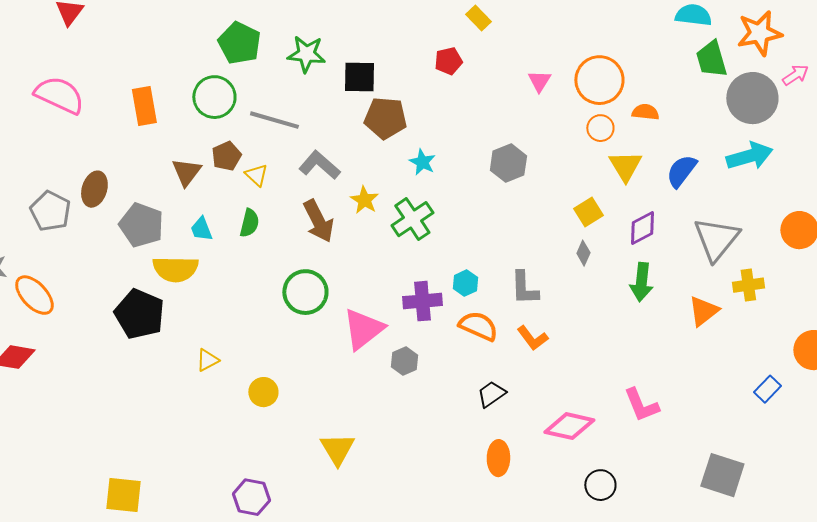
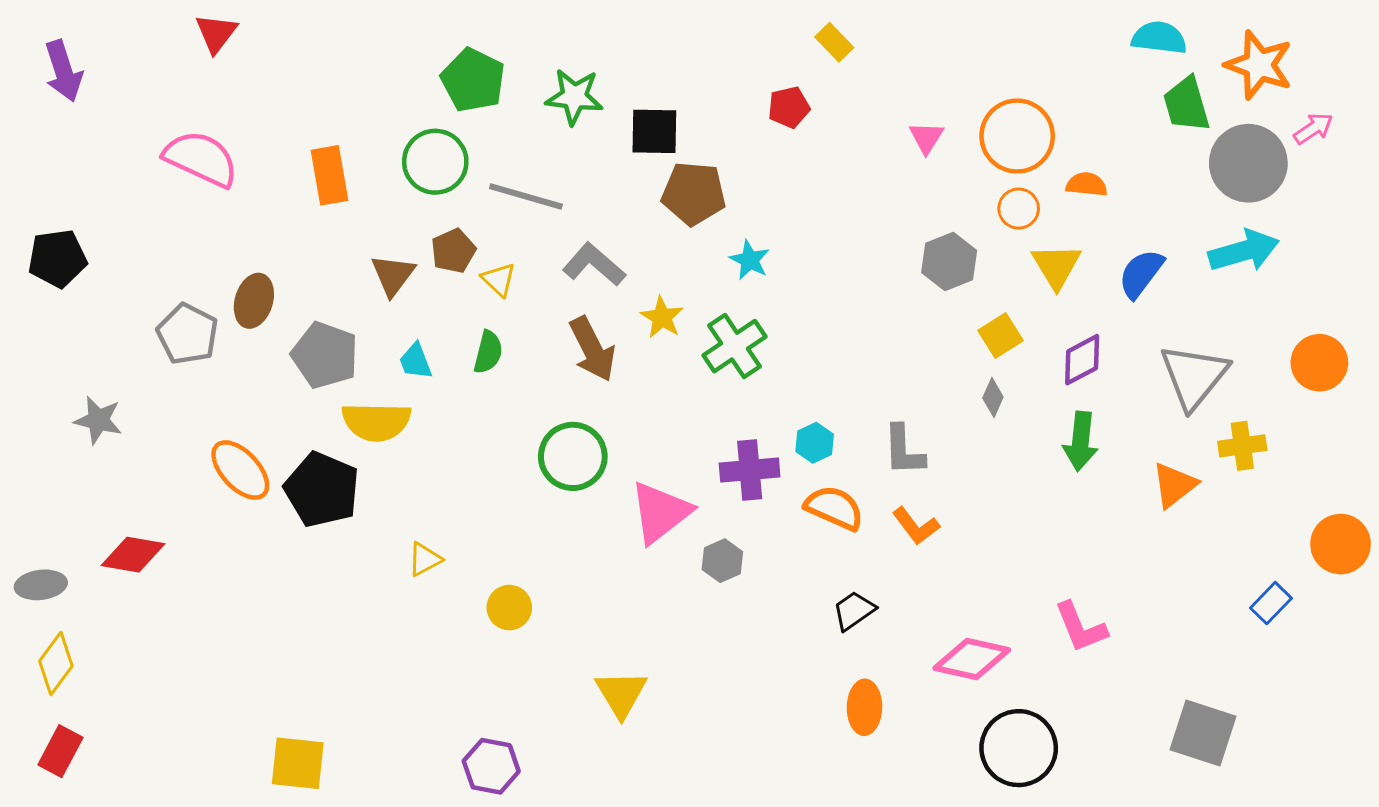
orange star: (759, 33) -> (1259, 65), turned 30
gray hexagon: (508, 163) -> (949, 261), moved
orange ellipse: (34, 295) -> (240, 470), moved
black circle: (600, 485) -> (1019, 748), size x1.6

